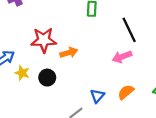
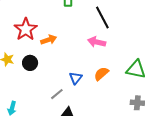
red star: (44, 40) -> (26, 29), turned -30
pink arrow: (122, 57) -> (97, 42), turned 36

